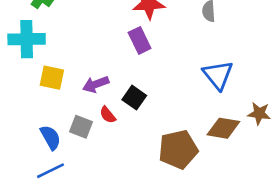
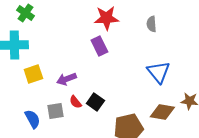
yellow square: (52, 78) -> (33, 74), turned -30
black square: (134, 98) -> (95, 102), moved
gray square: (81, 127) -> (55, 111), turned -30

